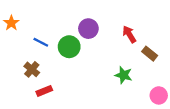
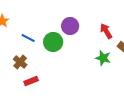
green star: (124, 75) -> (103, 58), moved

